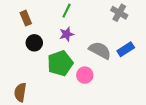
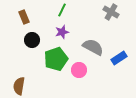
blue rectangle: (126, 49) -> (119, 58), moved

